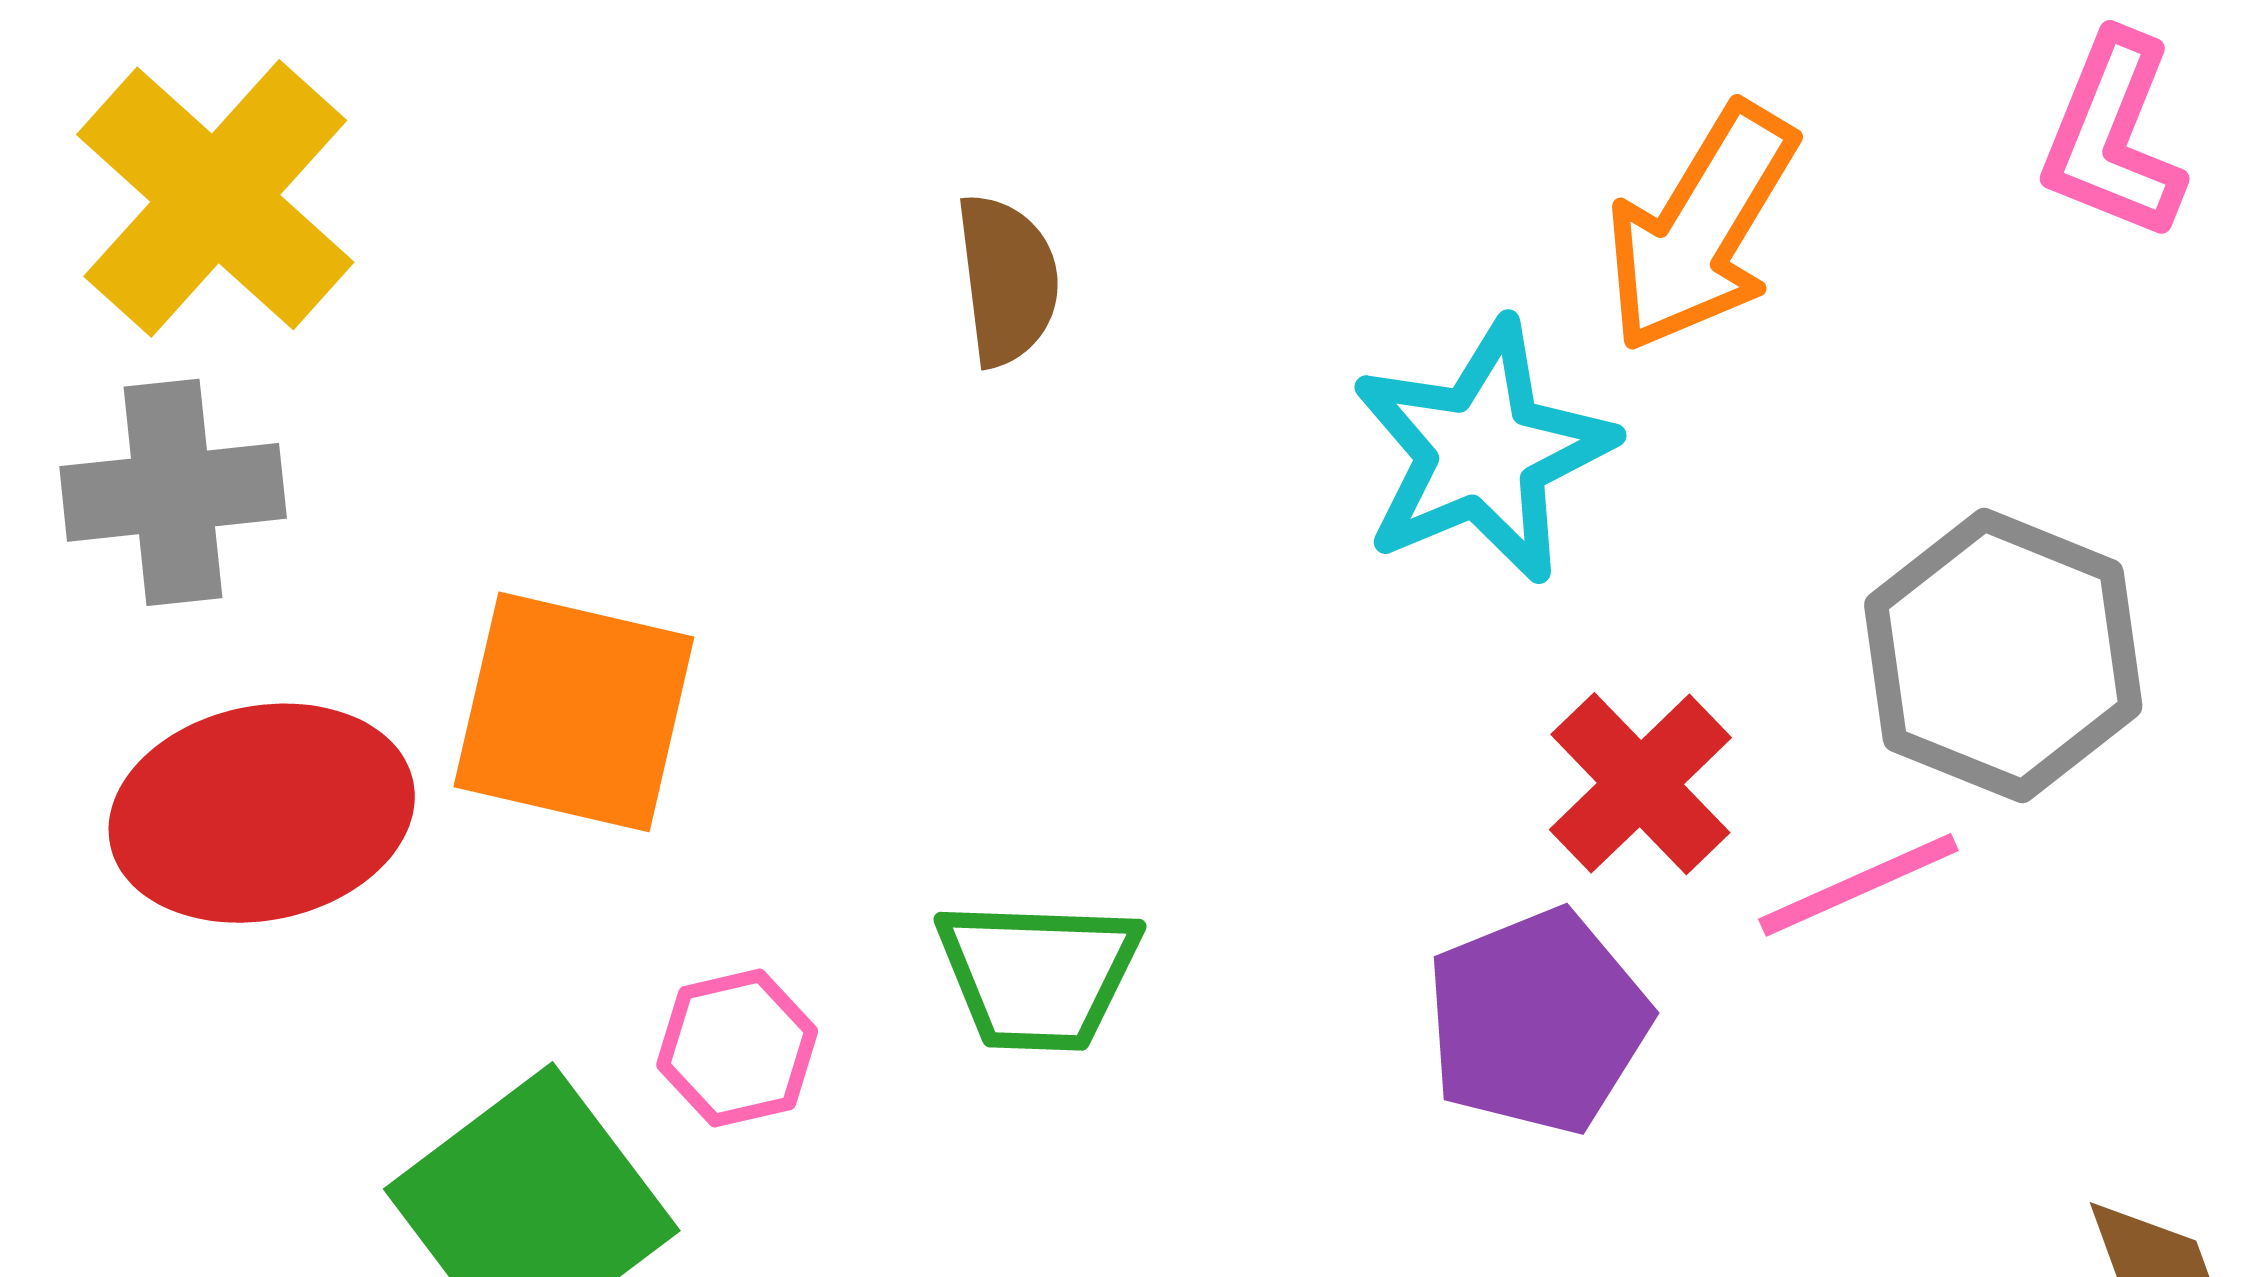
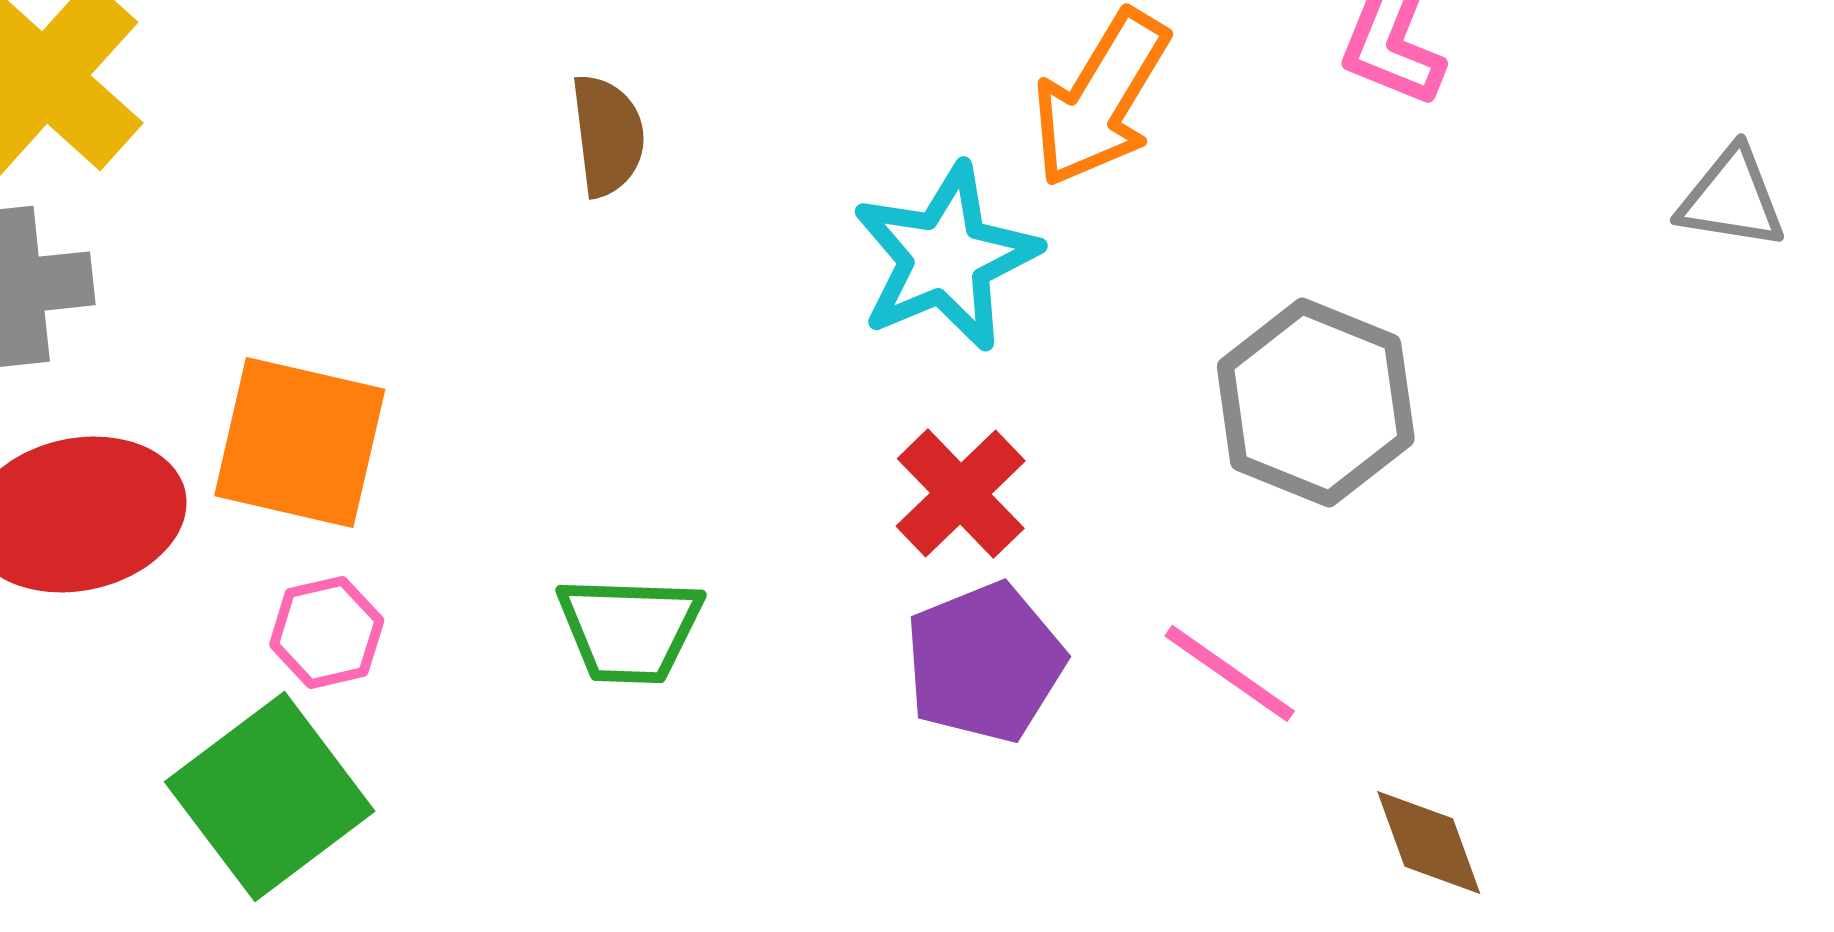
red cross: (1640, 784) -> (961, 493), moved
pink line: (1858, 885) -> (1230, 673), moved, turned 59
pink hexagon: (737, 1048) -> (327, 632), moved

